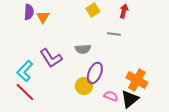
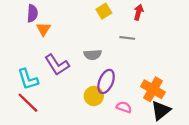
orange triangle: (43, 17) -> (44, 29), moved
cyan L-shape: (25, 71) -> (28, 79), turned -60
black triangle: (130, 99) -> (161, 111), moved

